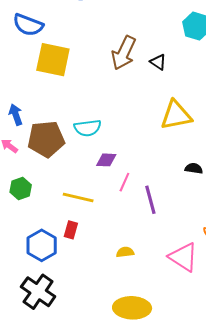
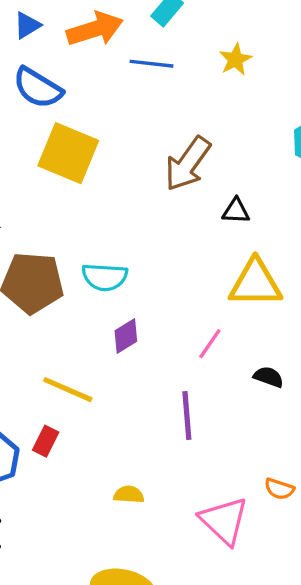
black triangle: (158, 62) -> (236, 211), moved, turned -42
purple diamond: (106, 160) -> (126, 336), turned -45
pink line: (124, 182) -> (210, 344), moved

